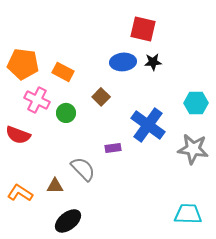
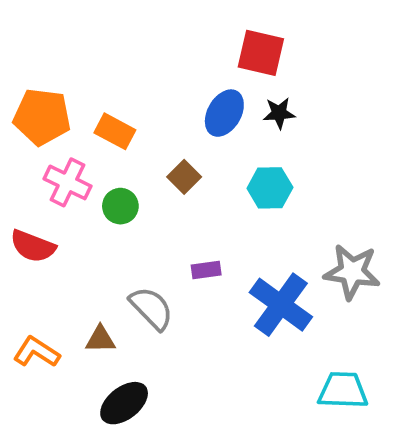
blue ellipse: (123, 62) -> (224, 113), turned -55
cyan hexagon: (196, 103) -> (270, 188), moved
blue cross: (148, 125) -> (281, 305), moved

